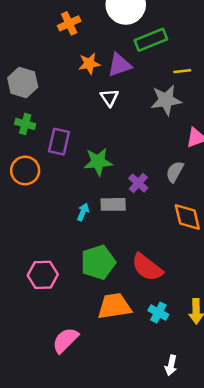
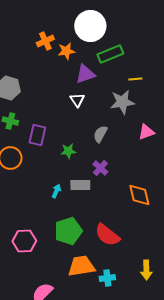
orange star: (89, 64) -> (66, 51), moved
green star: (98, 162) -> (68, 151), size x0.7
gray semicircle: (175, 172) -> (100, 134), moved
cyan cross: (158, 313) -> (107, 278), moved, turned -35

